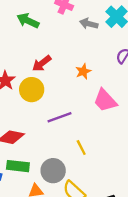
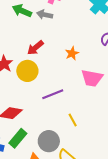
gray arrow: (89, 24) -> (45, 15), moved
pink trapezoid: (105, 100) -> (92, 78), turned -35
green rectangle: (18, 166) -> (18, 138), turned -54

